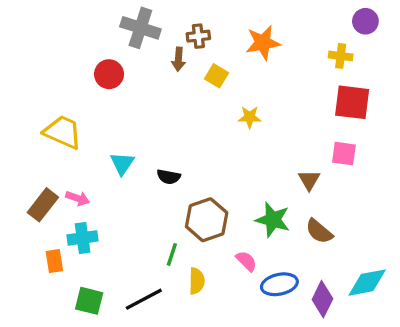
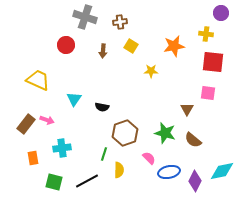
orange star: (263, 43) -> (174, 46), moved
brown arrow: (178, 59) -> (103, 51), moved
cyan cross: (83, 238) -> (62, 148), moved

